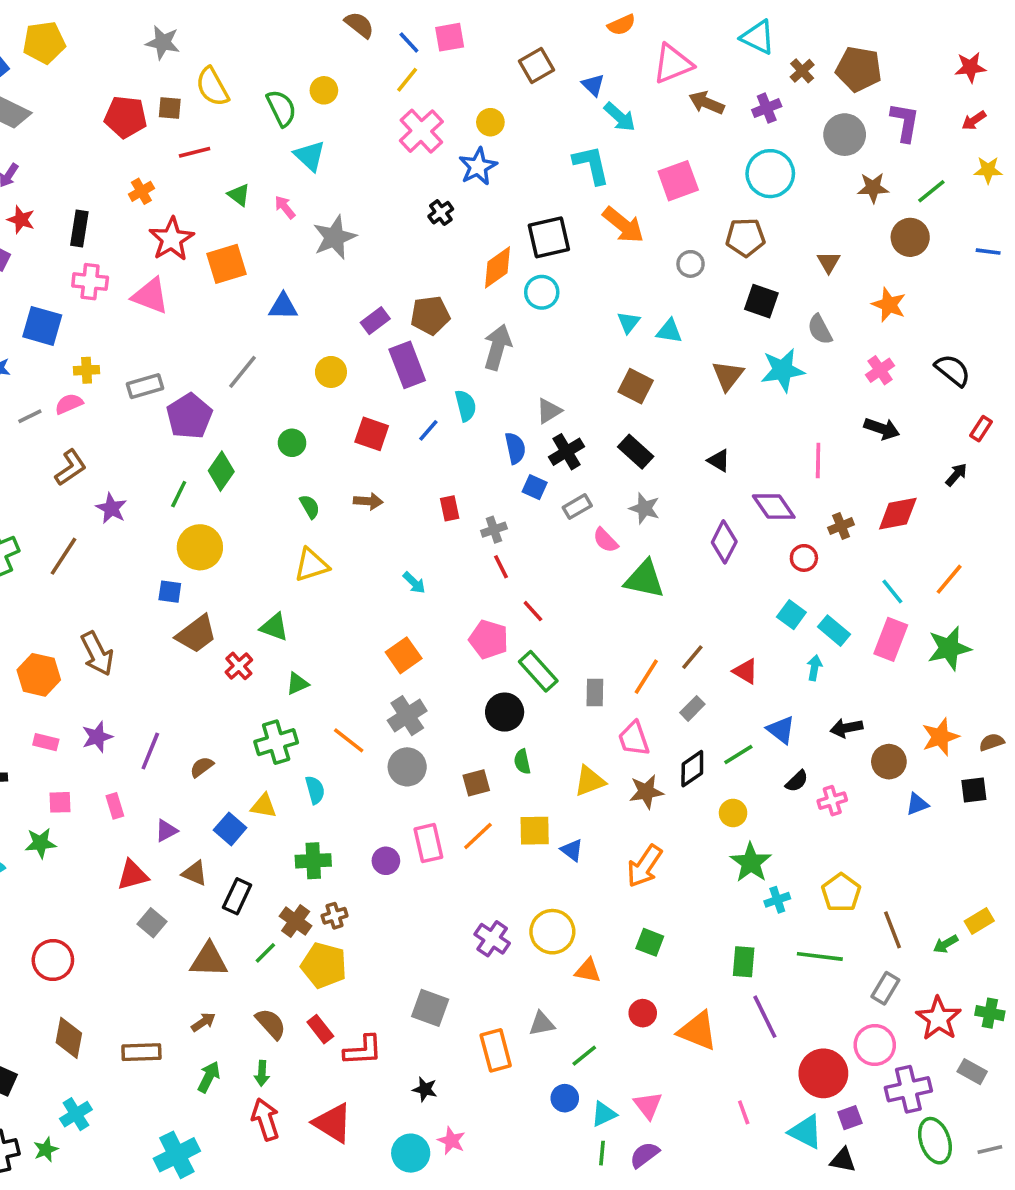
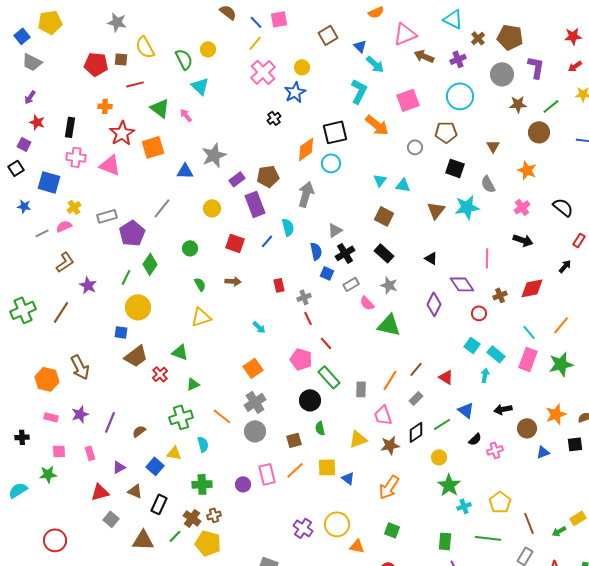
cyan L-shape: (591, 165) -> (359, 91), turned 40
orange cross: (141, 191) -> (105, 106), turned 32
green triangle: (239, 195) -> (160, 108), size x1.5
gray star: (335, 237) -> (214, 155), moved
yellow cross: (87, 370) -> (74, 207), turned -32

